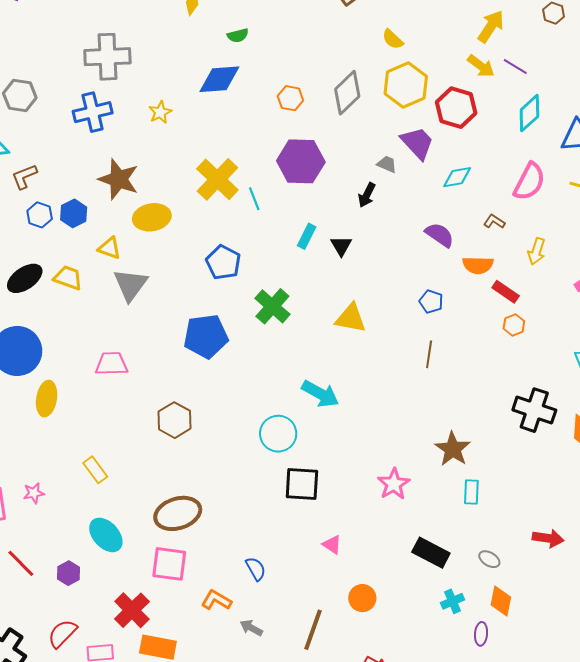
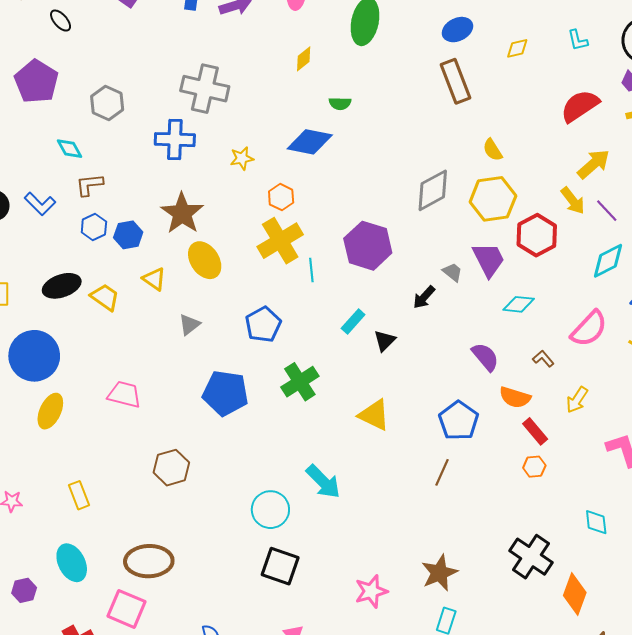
orange hexagon: (290, 98) -> (281, 197), moved
yellow ellipse: (152, 217) -> (205, 260), turned 51
gray triangle: (130, 285) -> (189, 325), moved, size x0.6
blue pentagon: (431, 302) -> (459, 421), size x1.6

